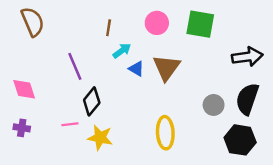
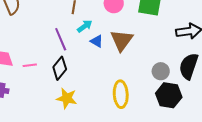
purple line: (75, 66) -> (61, 39), moved
pink line: (70, 124) -> (30, 65), moved
black hexagon: (240, 140) -> (169, 95), moved

